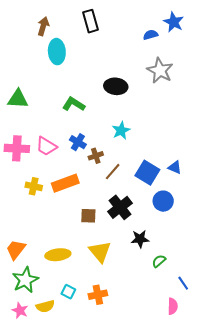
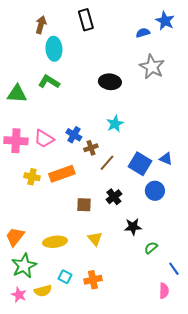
green L-shape: (74, 104) -> (49, 82), moved
black cross: (120, 207) -> (114, 197), size x0.7
yellow triangle: (100, 252) -> (95, 239), size x0.7

